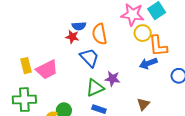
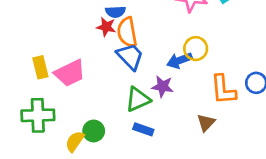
yellow circle: (143, 33) -> (196, 49), moved
orange semicircle: (100, 34) -> (127, 32), moved
orange L-shape: (158, 46) -> (223, 90), moved
blue arrow: (148, 63) -> (179, 60), moved

